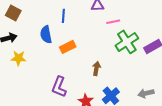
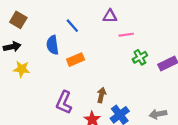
blue line: (63, 16) -> (72, 26), turned -48
green cross: (127, 42) -> (140, 57), size x0.6
brown arrow: (96, 68) -> (101, 95), moved

